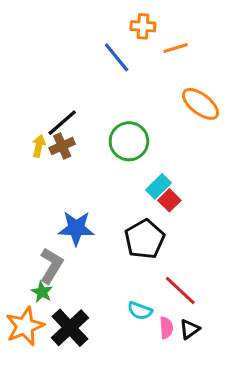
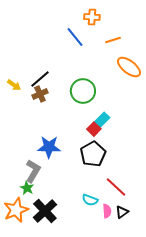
orange line: (176, 48) -> (113, 40), moved
yellow arrow: (39, 146) -> (14, 85), moved, turned 112
red square: (169, 200) -> (94, 129), moved

